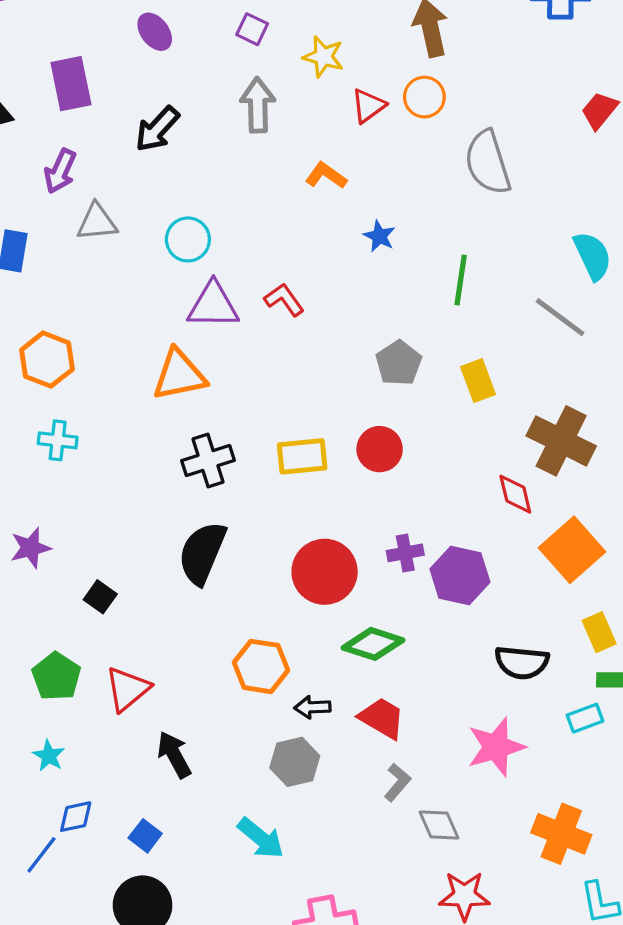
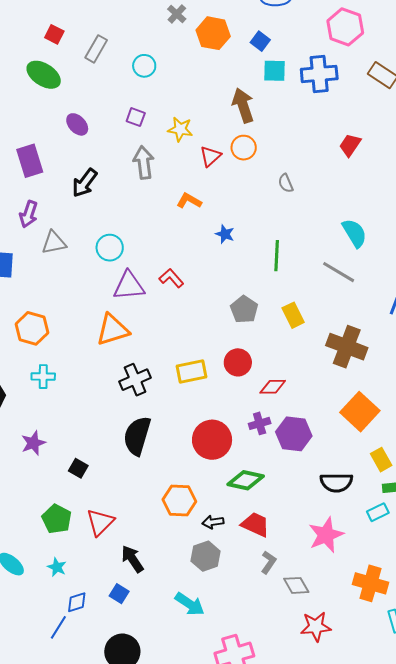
gray semicircle: (488, 163) -> (286, 183), size x0.5
red diamond: (515, 494) -> (273, 387), moved, turned -72
blue square: (145, 836) -> (119, 594), moved

